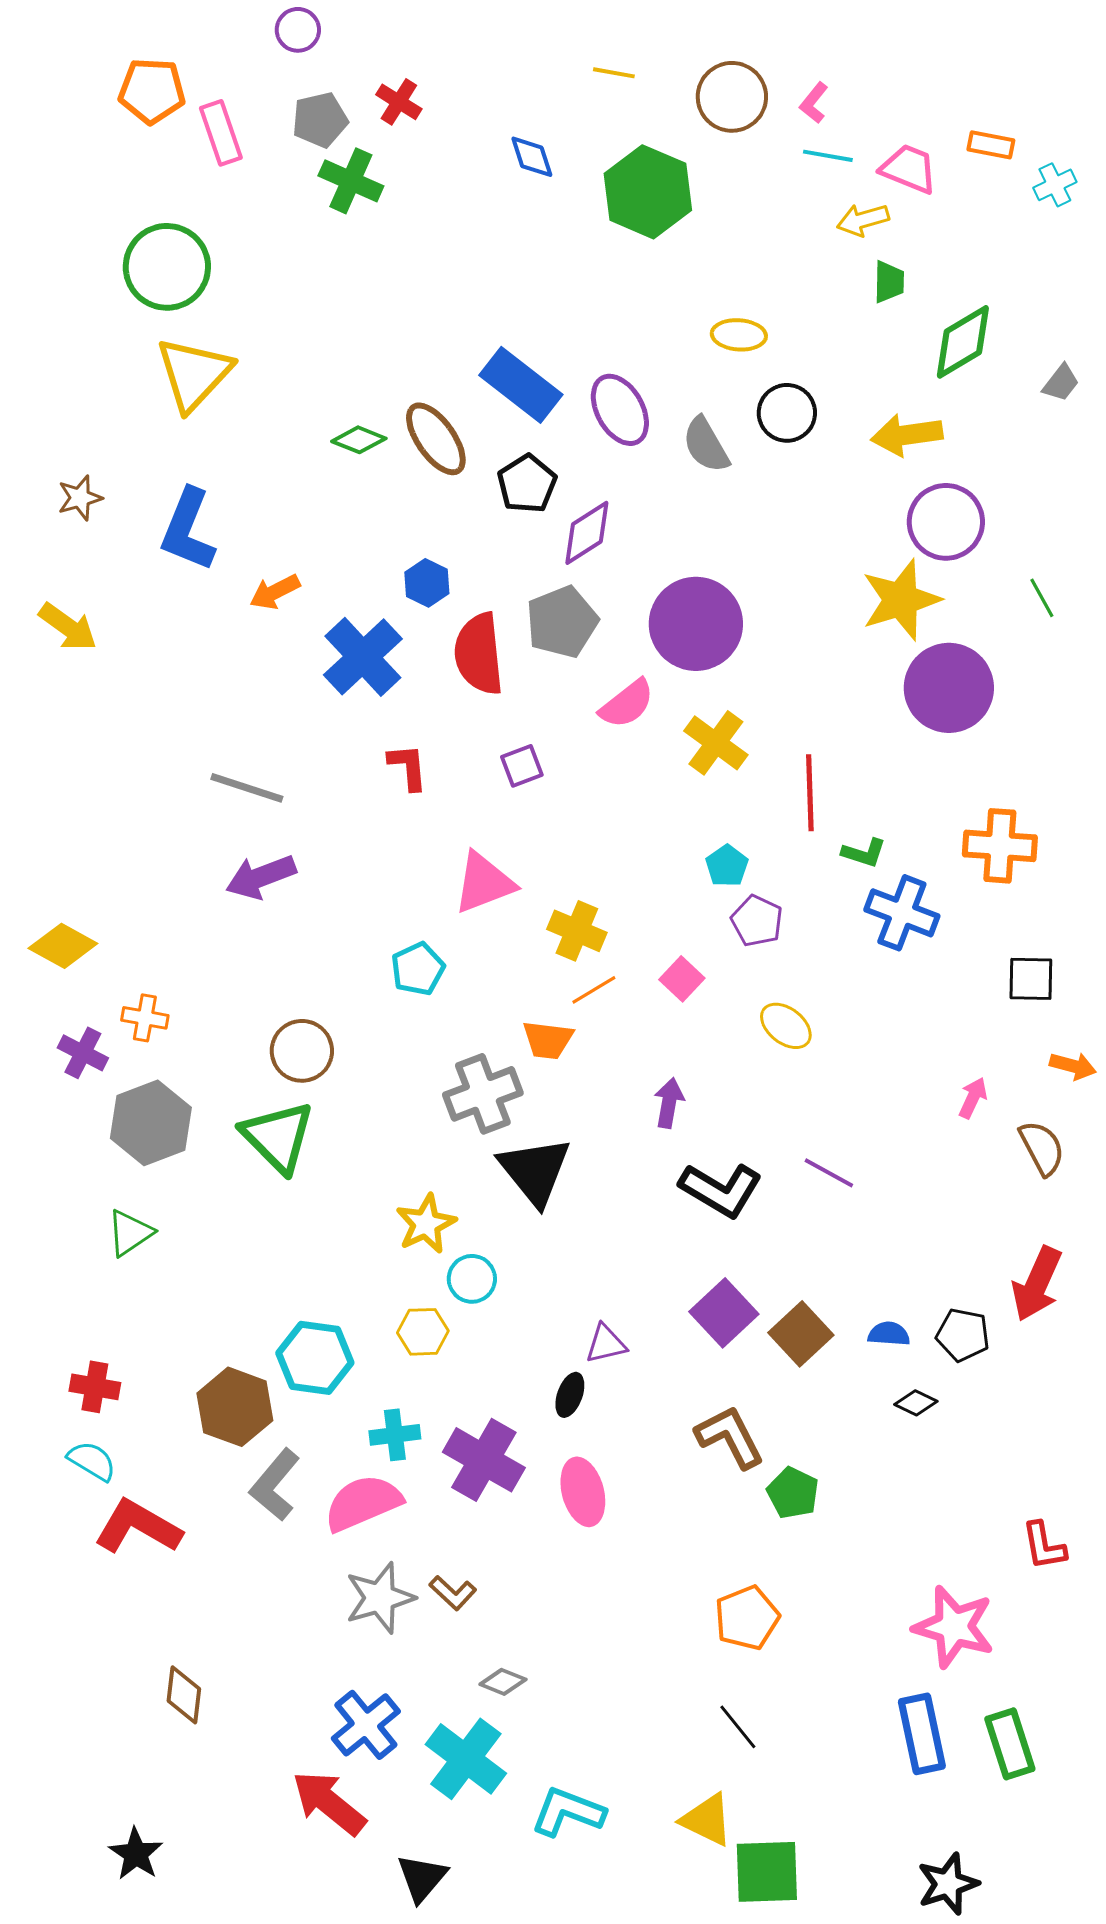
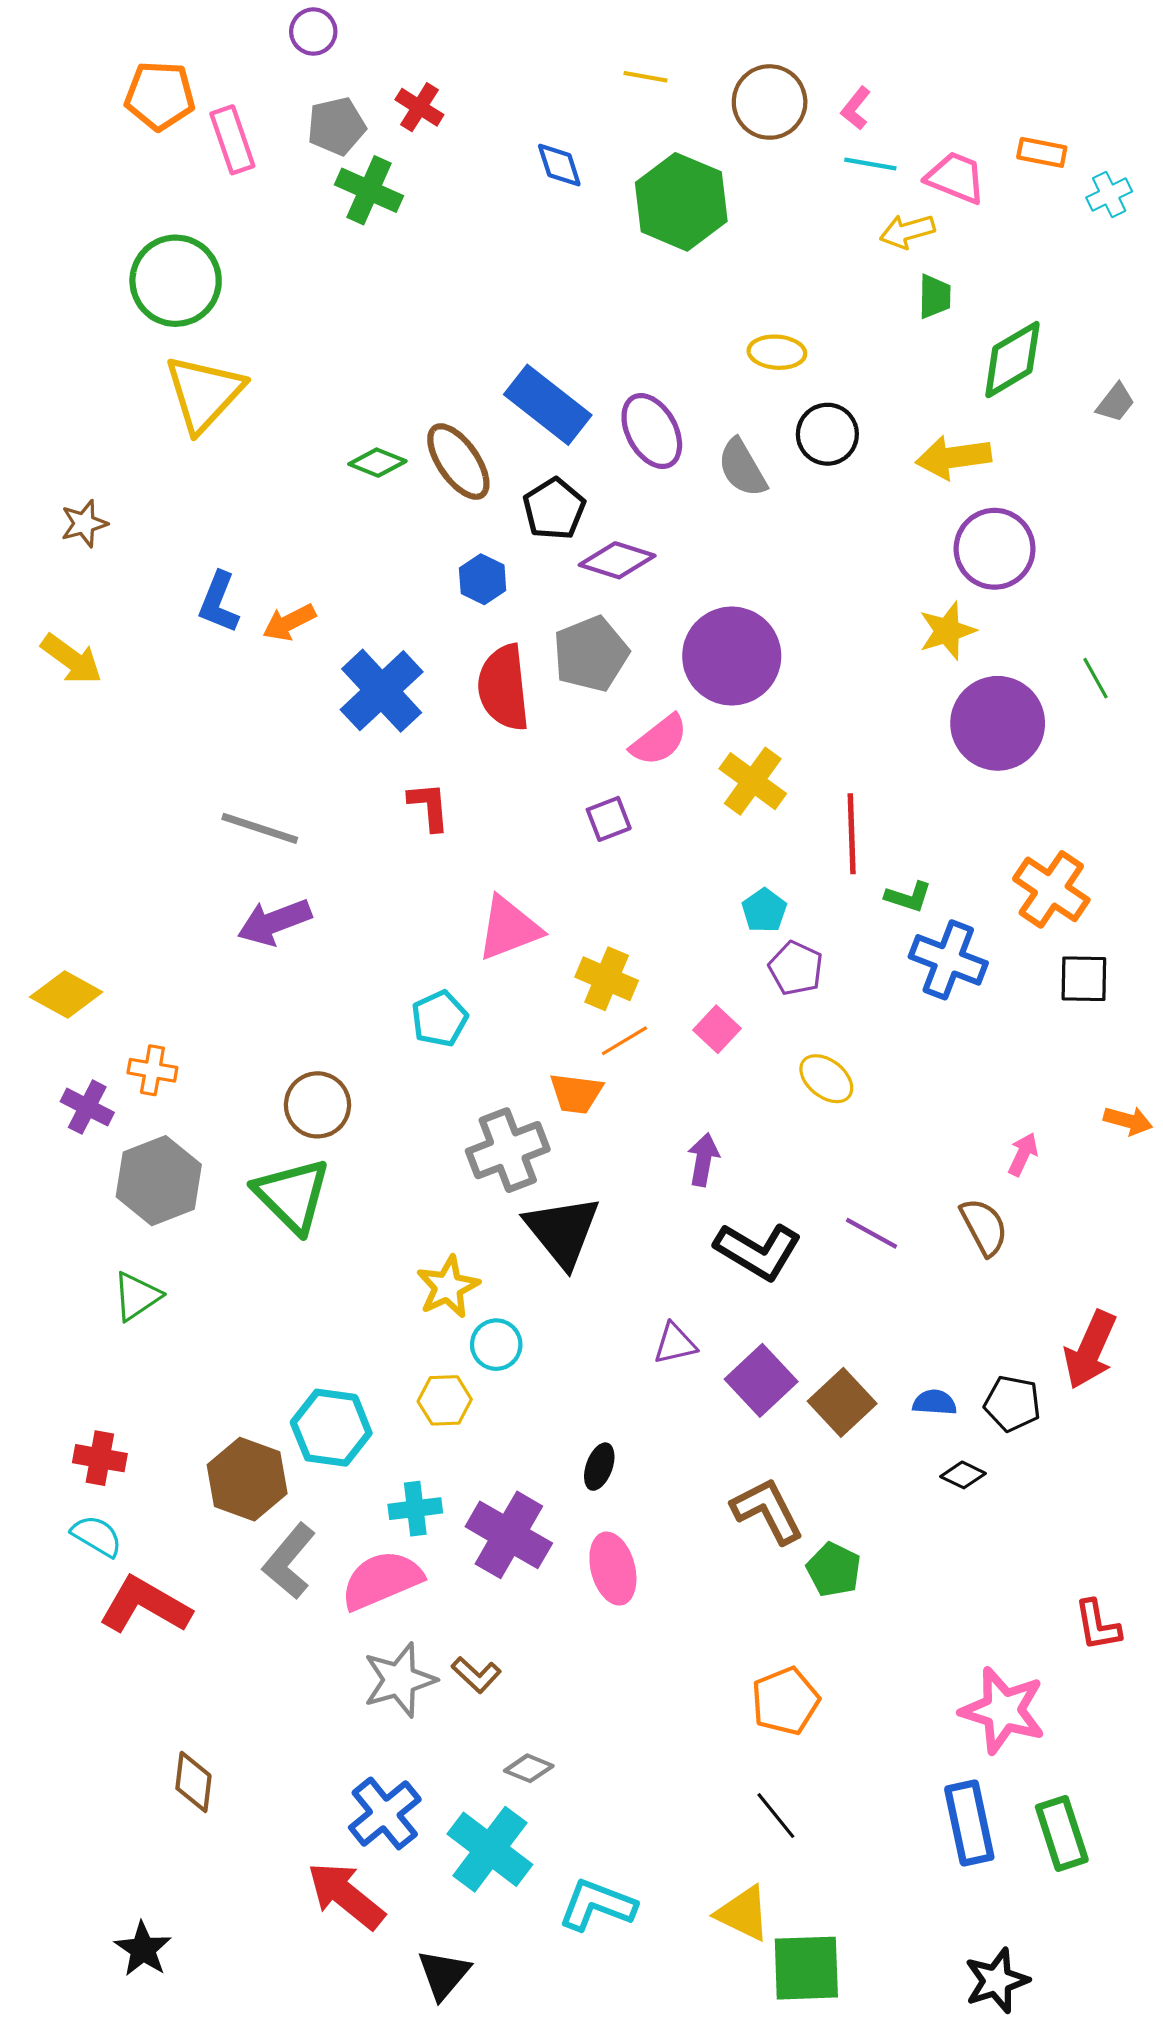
blue L-shape: (188, 530) -> (219, 602), moved, size x0.7
purple diamond: (587, 533) -> (617, 560), turned 50
blue hexagon: (427, 583) -> (483, 579), moved
green line: (1042, 598) -> (1095, 678), moved
yellow star: (901, 600) -> (947, 631), size x0.7
purple square: (522, 766) -> (609, 819), moved
orange cross: (1000, 846) -> (1051, 889), turned 30
black square: (1031, 979) -> (1084, 979), moved
brown semicircle: (1042, 1148) -> (984, 1227), moved
purple triangle: (606, 1344) -> (675, 1344), moved

